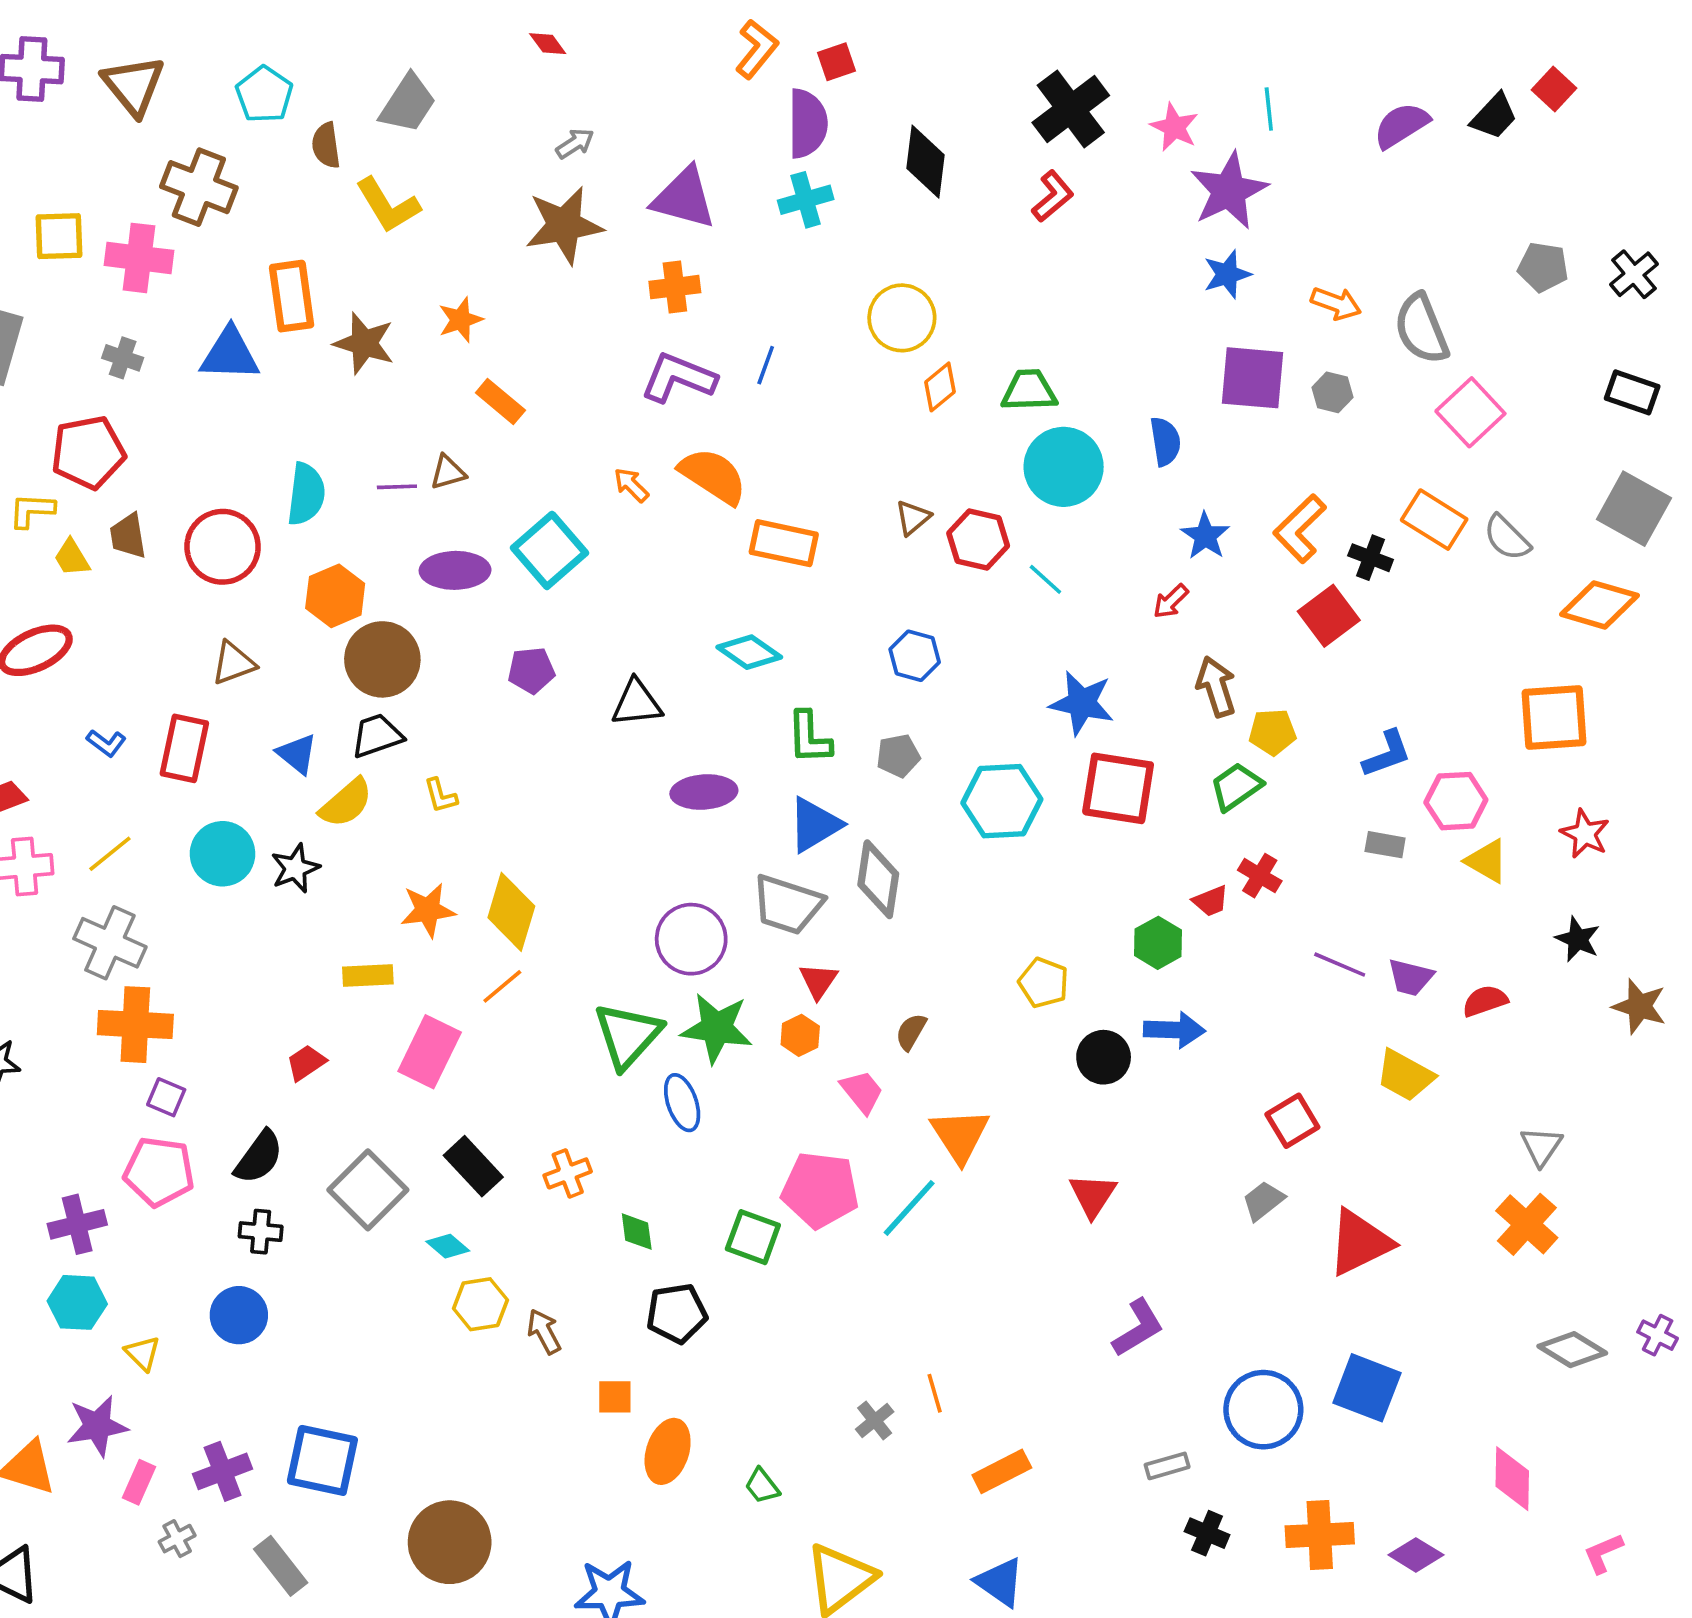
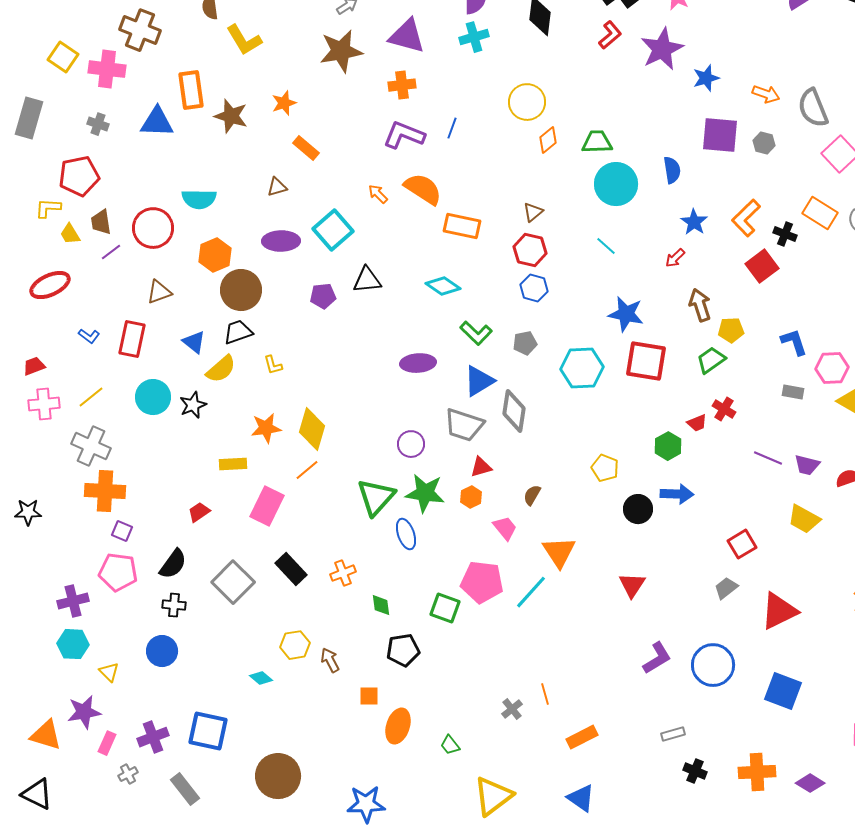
purple star: (1229, 191) -> (662, 49), moved
yellow square: (59, 236) -> (63, 57), turned 36
purple line: (397, 487) -> (111, 252), moved, turned -35
cyan semicircle: (306, 494) -> (199, 199), turned 84
red hexagon: (978, 540) -> (530, 250), moved
black triangle: (637, 703) -> (367, 280), moved
green L-shape: (809, 738) -> (476, 333), turned -44
blue L-shape: (1387, 754) -> (794, 342), turned -88
purple circle: (691, 939) -> (411, 444), size x0.7
red triangle: (818, 981) -> (481, 467), turned 40
cyan diamond: (448, 1246) -> (261, 678), moved
blue circle: (1263, 1410) -> (713, 665), moved

